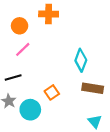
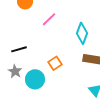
pink line: (23, 49) -> (49, 19), moved

